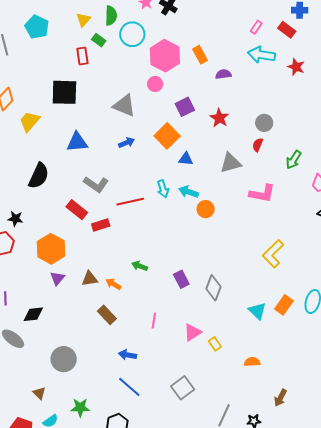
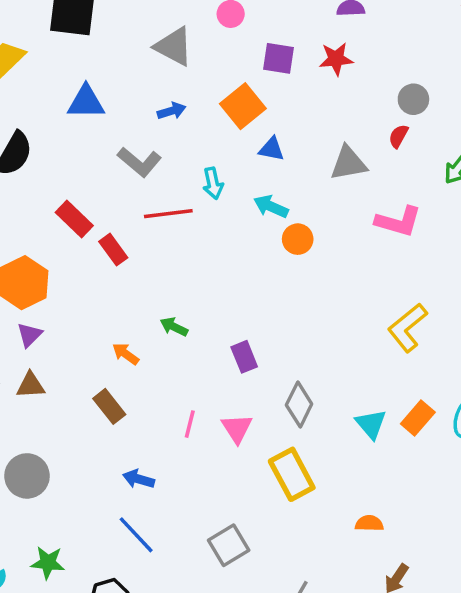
purple square: (185, 107) -> (279, 58), turned 30
red star: (219, 118) -> (336, 59), moved, turned 30
gray L-shape: (96, 184) -> (139, 162), moved
cyan arrow: (163, 189) -> (213, 183), moved
red rectangle: (101, 225) -> (113, 250), turned 66
brown triangle: (90, 279) -> (30, 385), moved
gray diamond: (213, 288) -> (299, 405), moved
pink triangle: (192, 332) -> (237, 428), moved, turned -36
yellow rectangle: (215, 344) -> (292, 474), size x2.0
orange semicircle: (252, 362) -> (369, 523), moved

